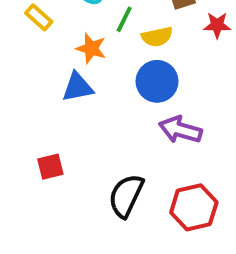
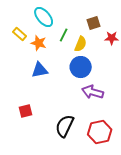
yellow semicircle: (157, 37) -> (81, 44), turned -56
orange star: (91, 48) -> (39, 43), moved

